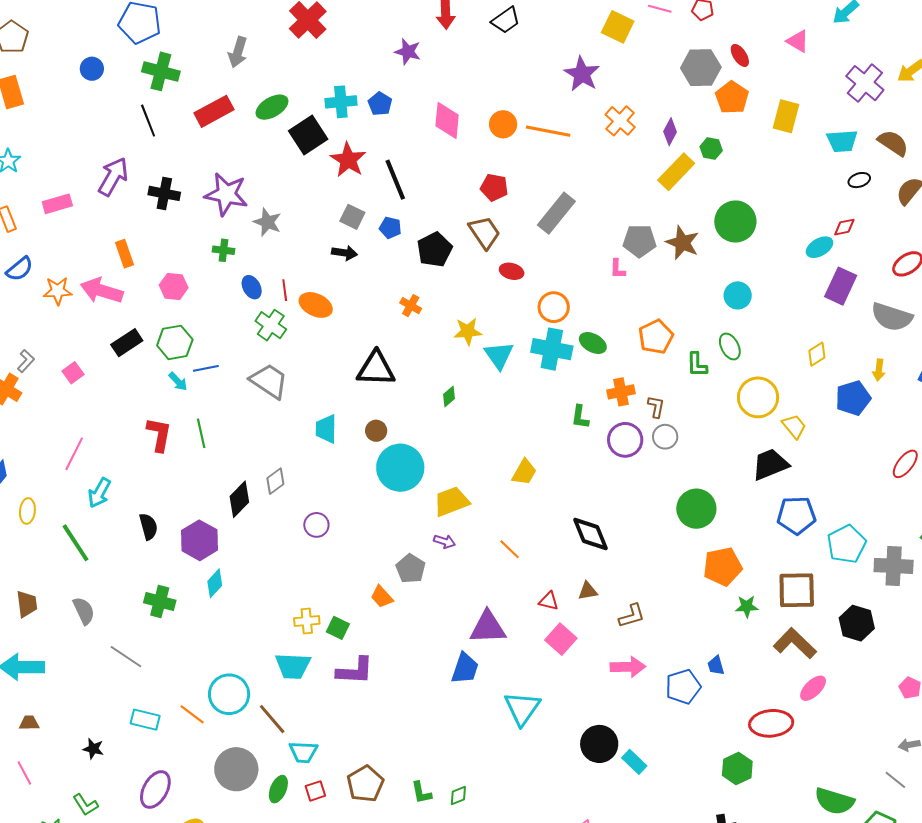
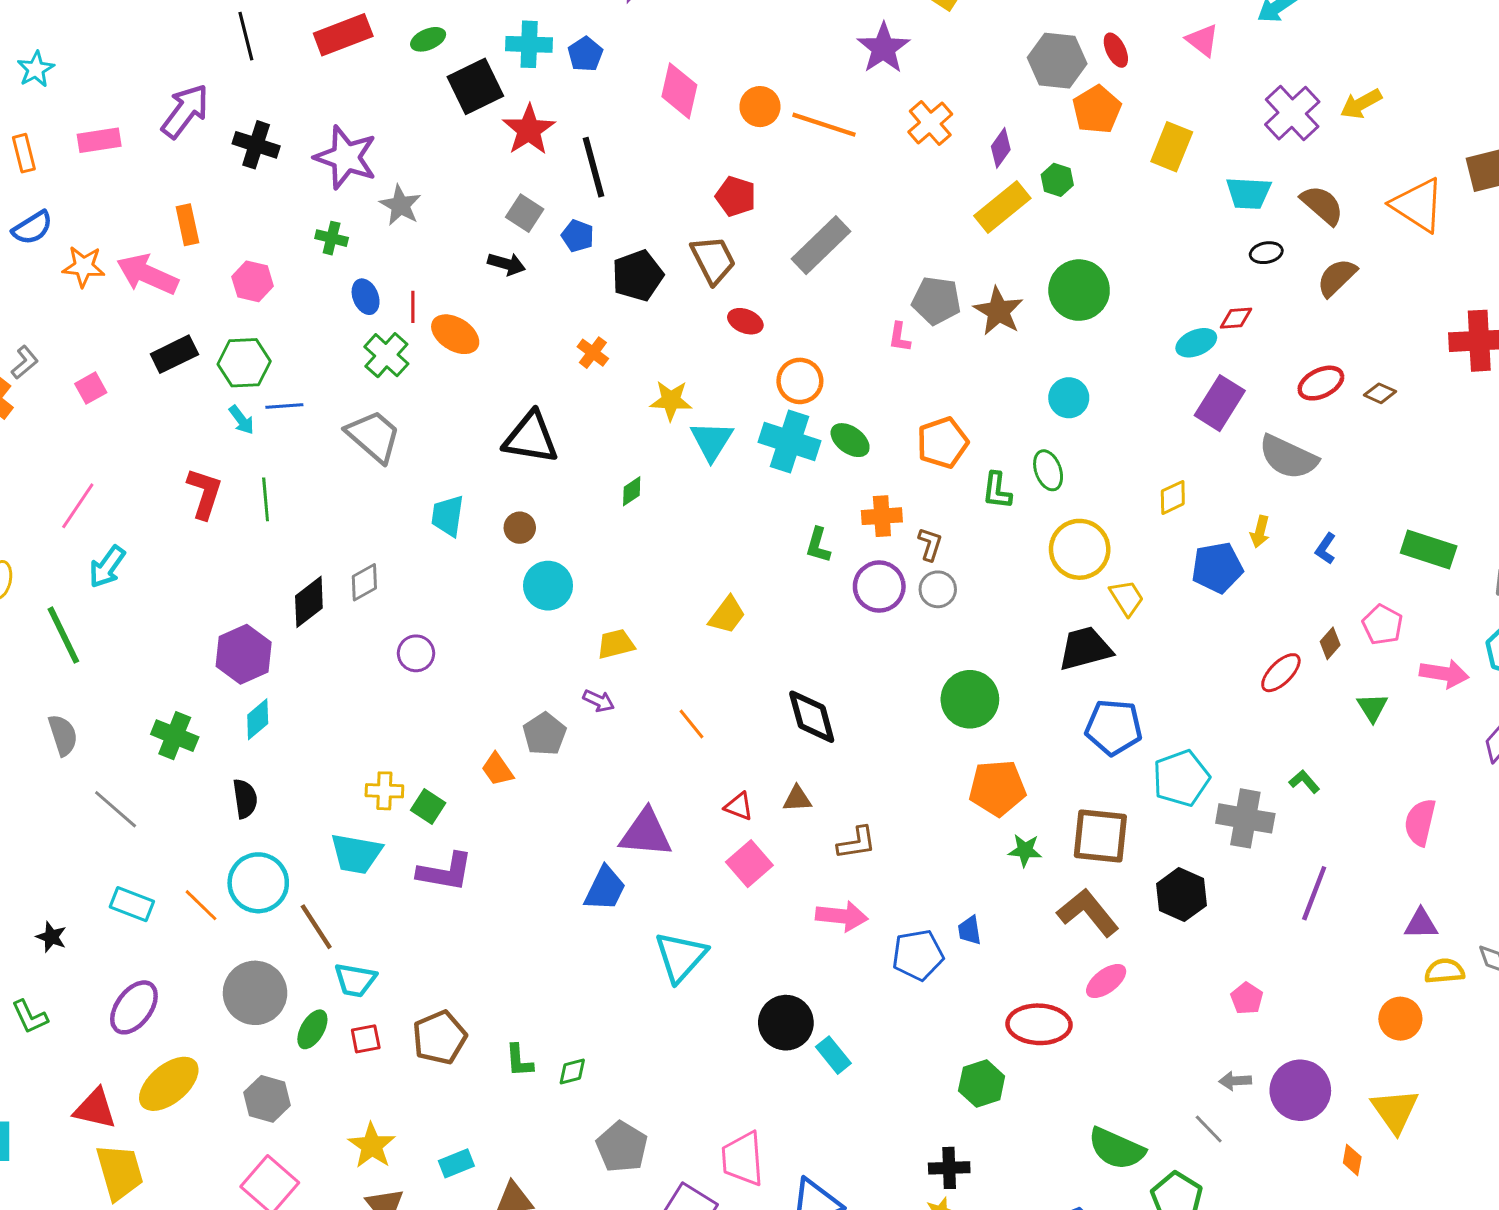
green ellipse: (272, 107) -> (428, 39), size x0.7
cyan circle: (400, 468) -> (548, 586), size x0.7
yellow trapezoid: (451, 501) -> (616, 644), size x0.7
black semicircle: (148, 527) -> (245, 799), moved

